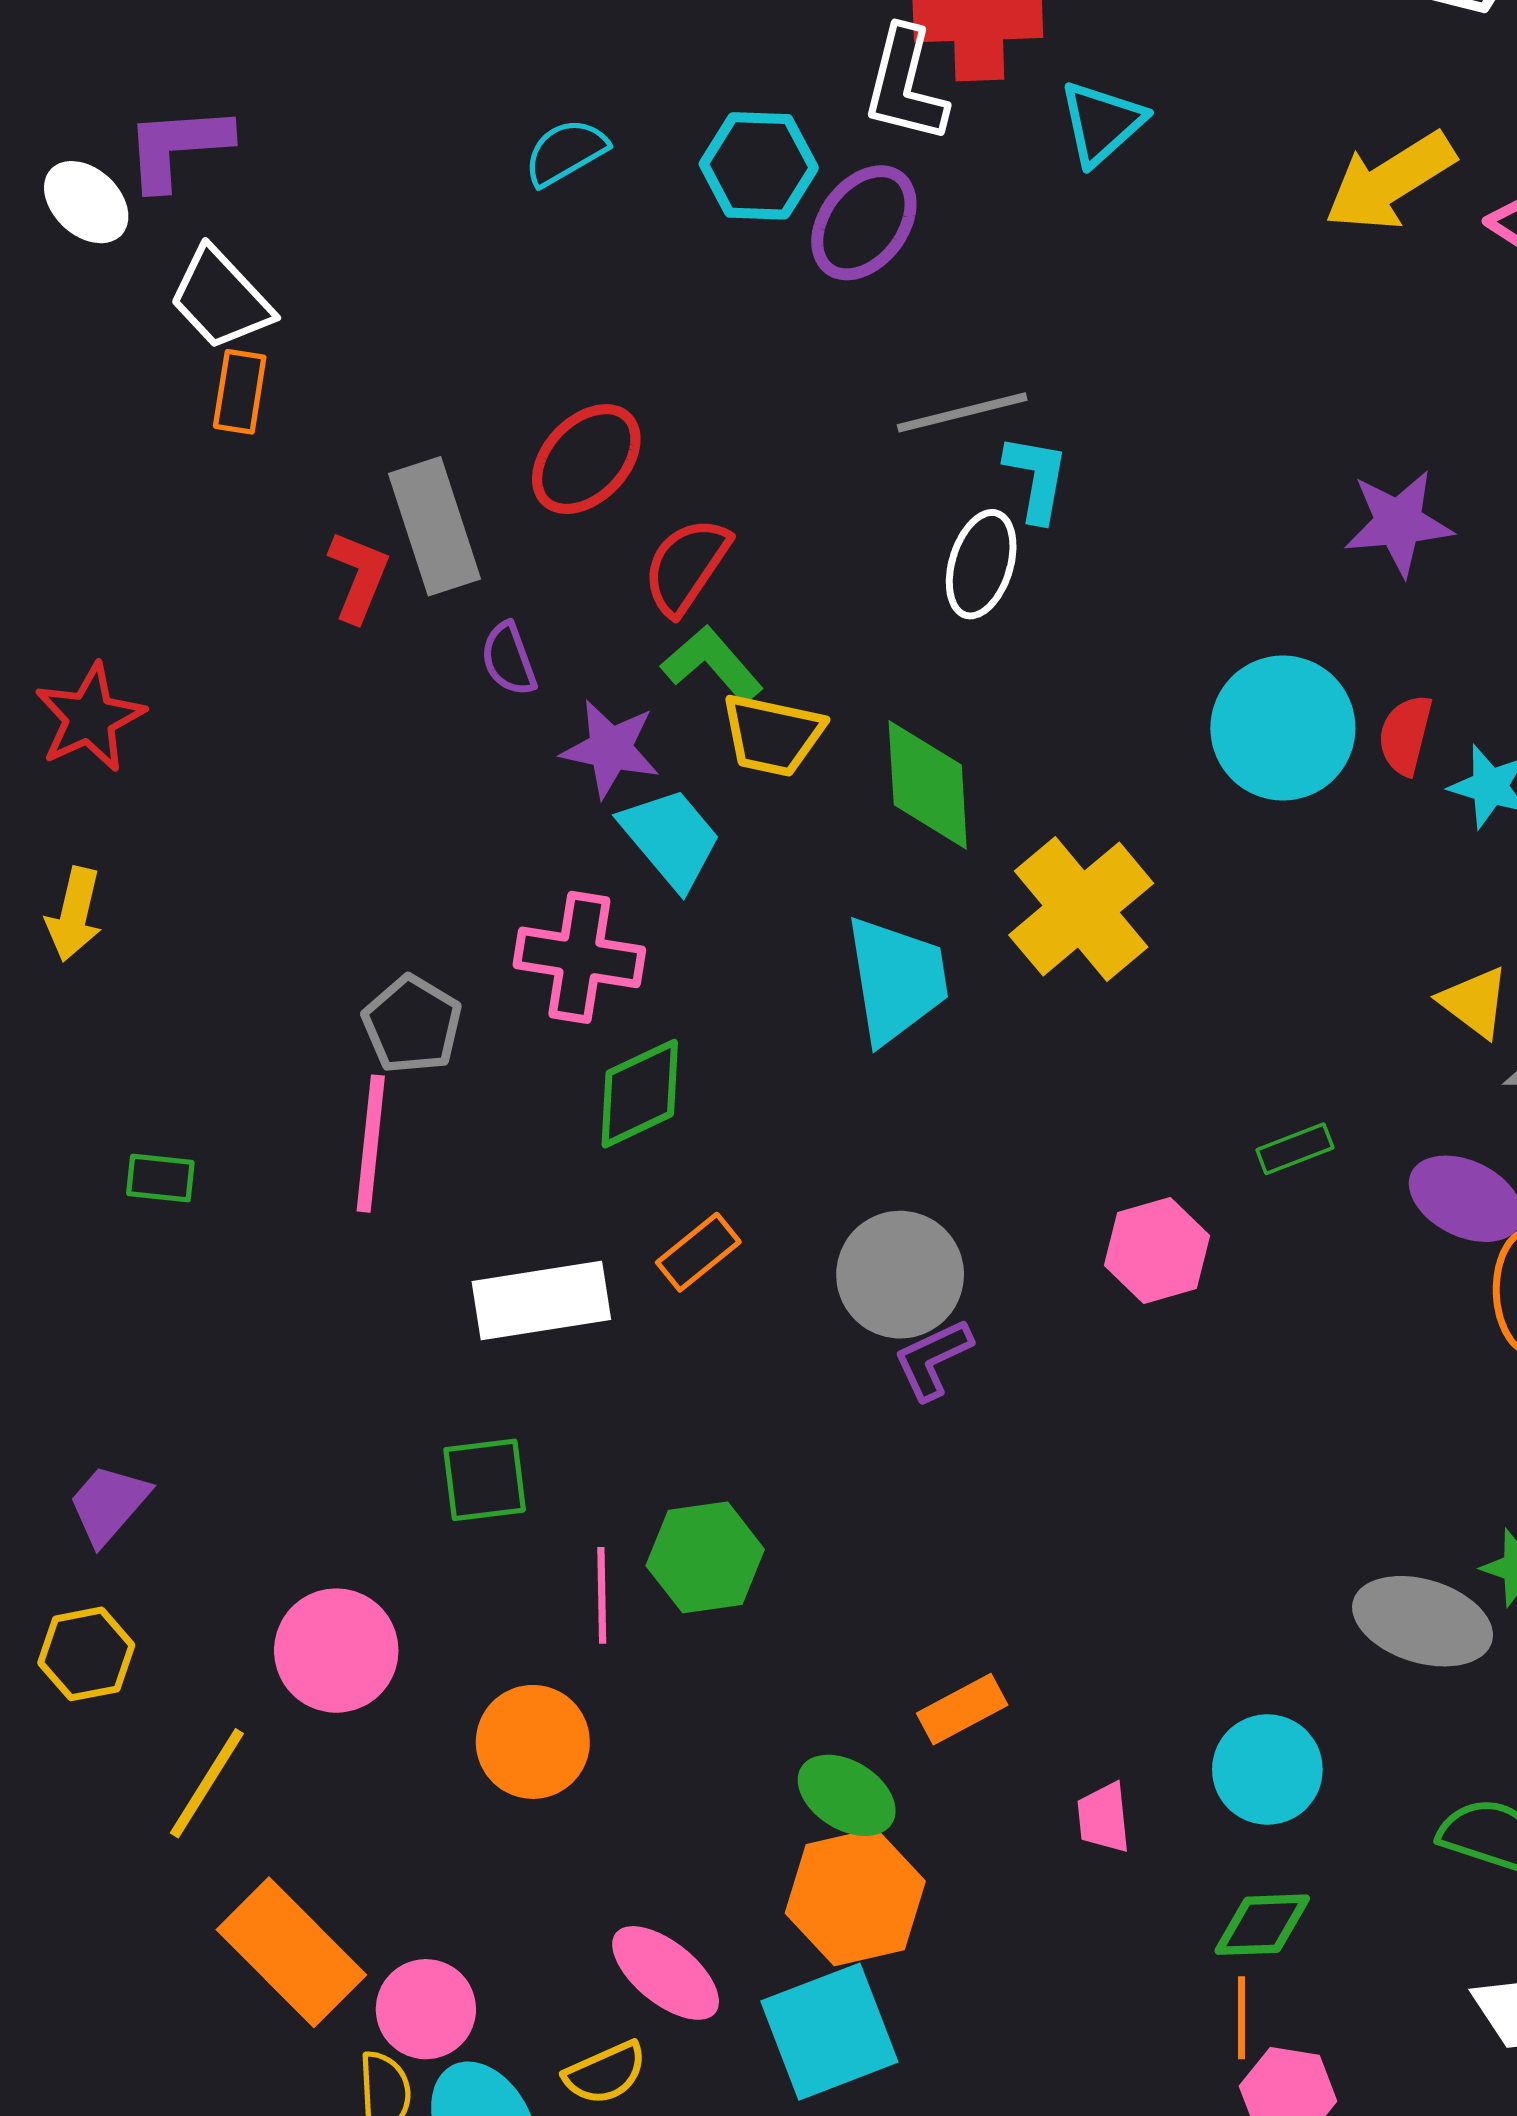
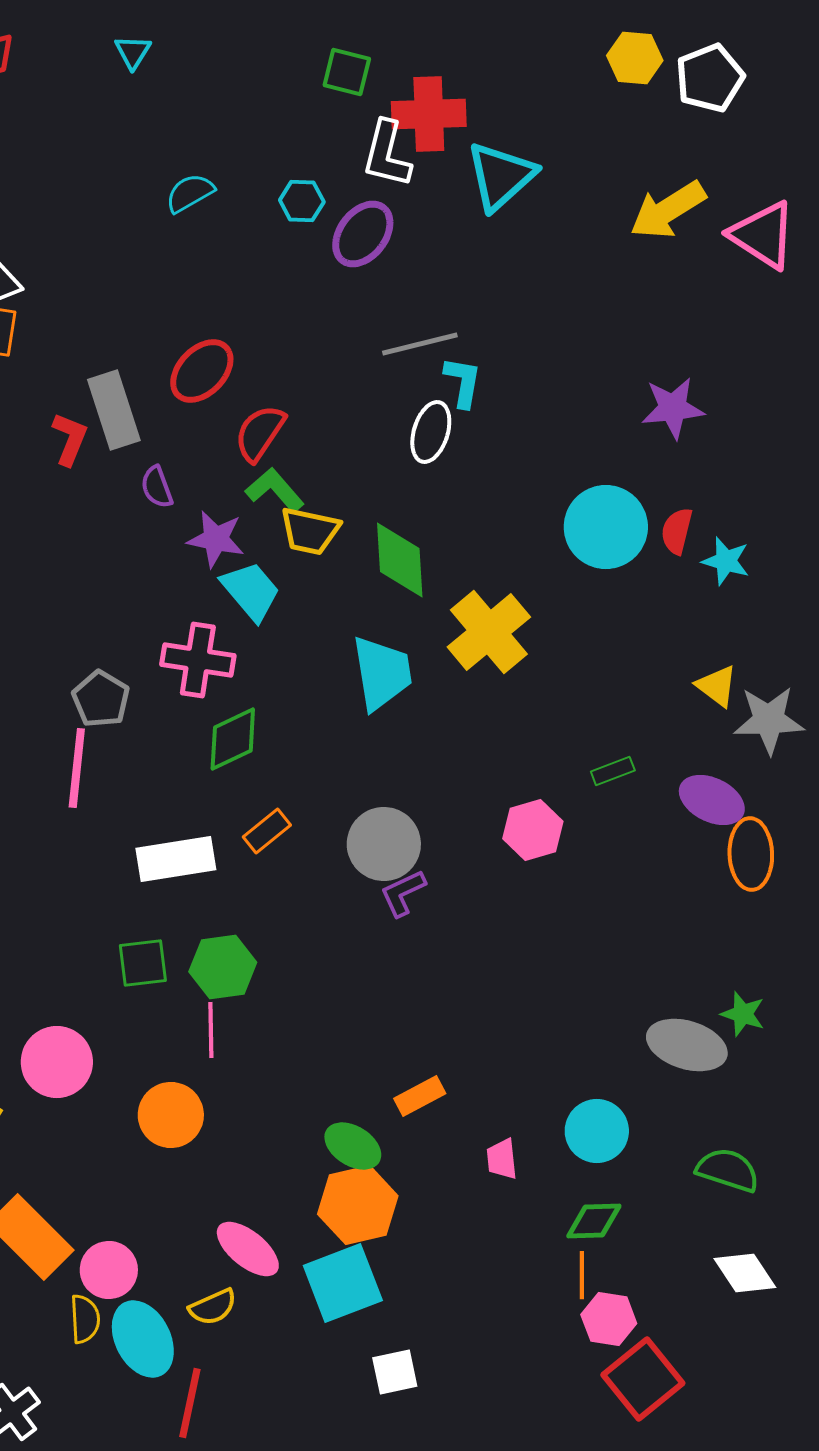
cyan triangle: (1102, 123) -> (501, 176), size x1.4
cyan hexagon: (759, 166) -> (302, 201), size x0.7
green hexagon: (705, 1557) -> (223, 967), moved

